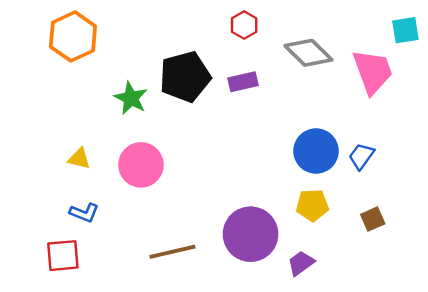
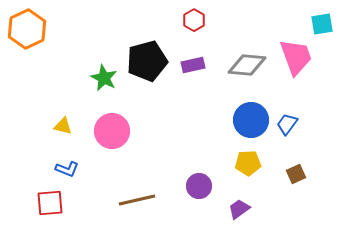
orange hexagon: (73, 36) -> (27, 29), moved
gray diamond: (308, 53) -> (247, 65), moved, turned -39
purple circle: (251, 234) -> (199, 186), size x0.6

